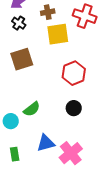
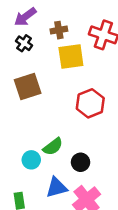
black circle: (74, 108) -> (81, 162), moved
green semicircle: (32, 109) -> (53, 147), moved
cyan circle: (11, 121) -> (31, 160), moved

